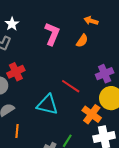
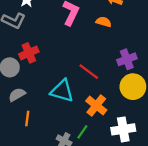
orange semicircle: (82, 41) -> (104, 22), turned -112
orange cross: (92, 114) -> (96, 105), moved

